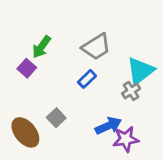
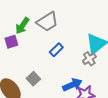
gray trapezoid: (96, 47) -> (47, 22), moved
purple square: (27, 68) -> (11, 42), turned 32

